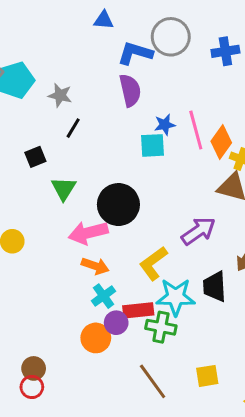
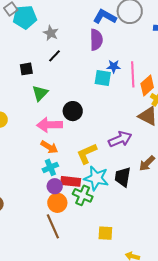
black circle: (118, 205) -> (73, 111), size x0.7
orange circle: (96, 338) -> (57, 203), moved
brown line: (153, 381) -> (53, 226), moved

